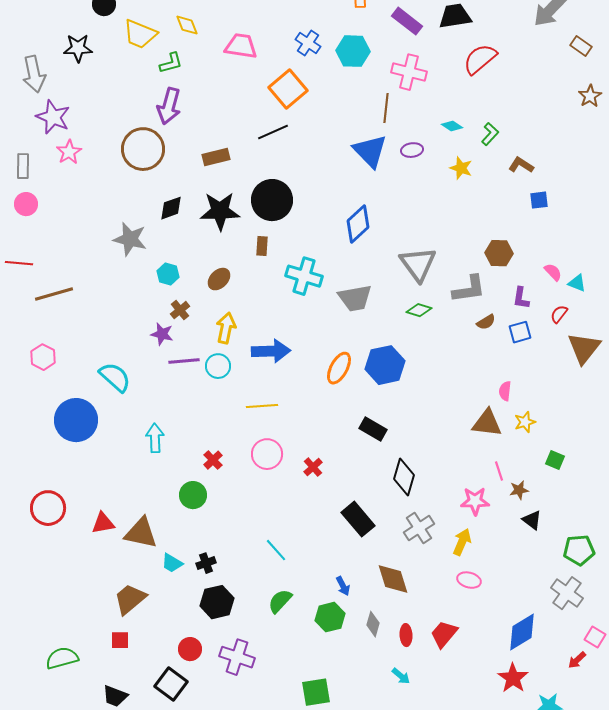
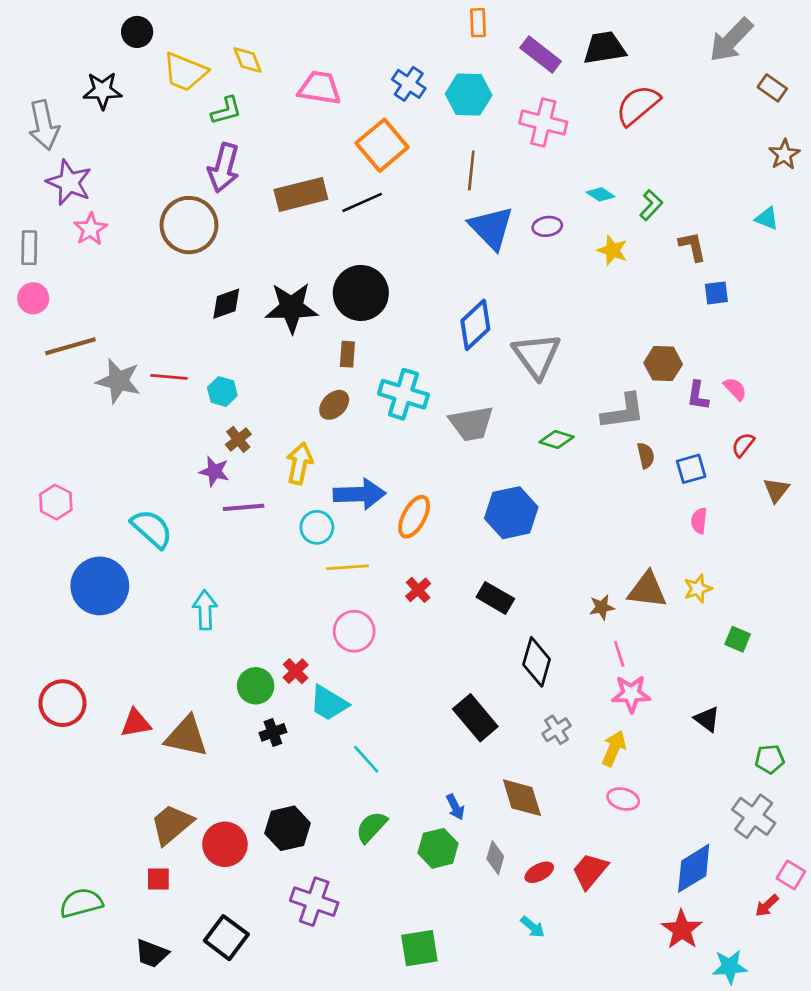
brown line: (386, 108) -> (471, 170), moved
brown rectangle: (216, 157) -> (301, 194), moved, size x1.4
brown L-shape: (521, 165) -> (692, 246), turned 45
gray star: (130, 239) -> (118, 381), moved
red line: (19, 263) -> (169, 377), moved
gray triangle: (418, 264) -> (537, 356), moved
brown ellipse: (219, 279) -> (334, 405), moved
cyan triangle: (577, 283) -> (767, 218), moved
brown line: (54, 294) -> (70, 346), moved
purple L-shape: (521, 298) -> (698, 396), moved
brown semicircle: (486, 322) -> (646, 455), turned -72
brown triangle: (584, 348) -> (776, 490), size x0.6
cyan circle: (218, 366) -> (317, 527), moved
orange ellipse: (339, 368) -> (414, 517), moved
pink semicircle: (505, 391) -> (699, 521), moved
red cross: (213, 460) -> (296, 671), moved
red cross: (313, 467) -> (418, 590), moved
pink line: (499, 471) -> (619, 654), moved
brown star: (519, 490) -> (602, 607), moved
gray cross: (419, 528) -> (557, 730), size x0.7
green pentagon: (579, 550) -> (770, 759), size x0.7
cyan trapezoid: (172, 563) -> (329, 703), moved, size x1.4
black cross: (206, 563) -> (273, 732), moved
red ellipse: (406, 635) -> (539, 872), turned 65
red circle: (190, 649) -> (225, 844), moved, size x1.4

